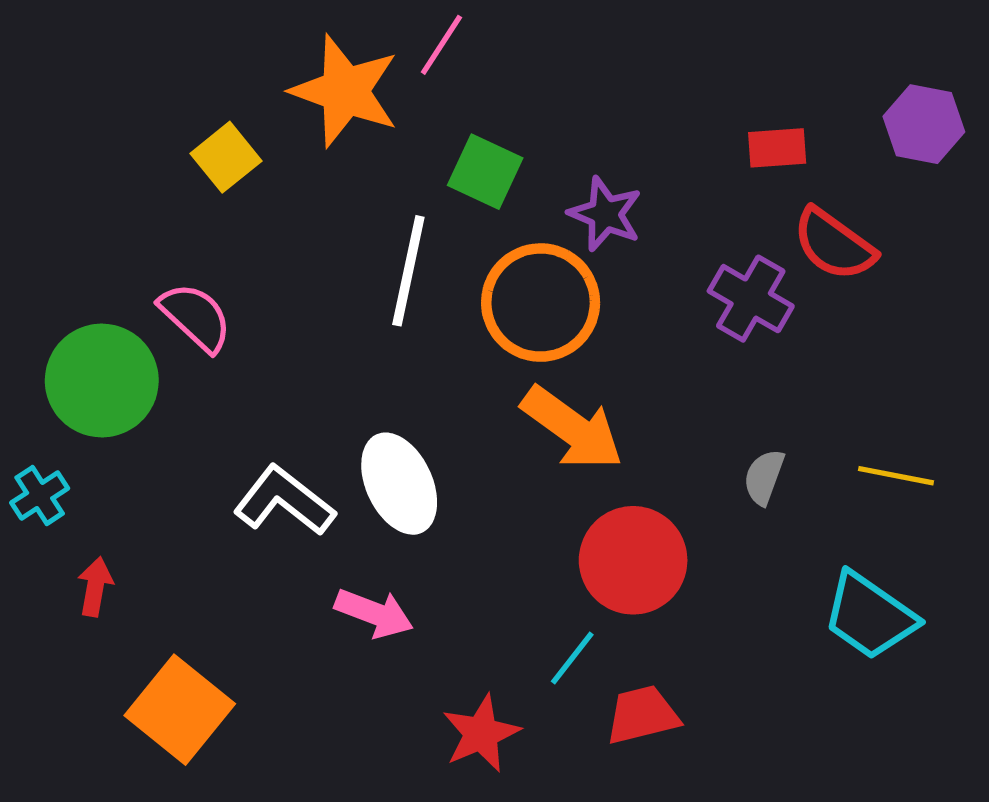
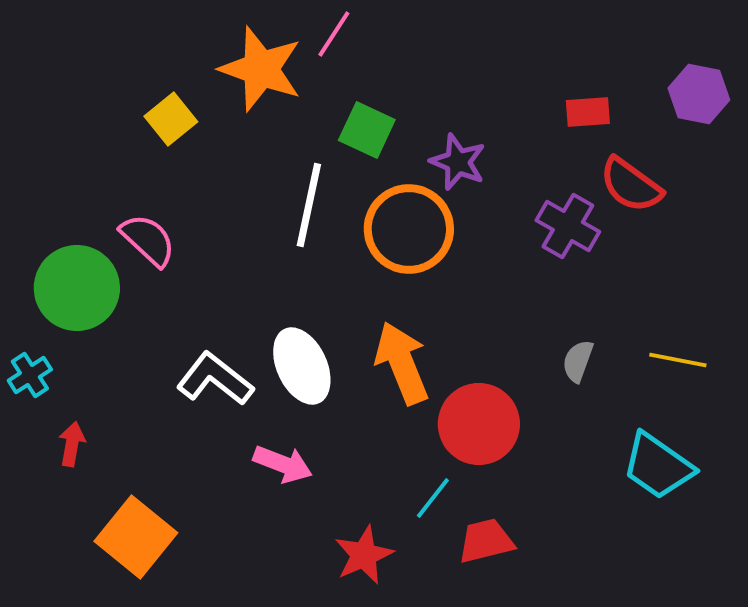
orange arrow: (572, 428) -> (402, 363), moved, turned -148

